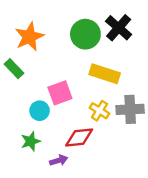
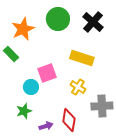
green circle: (85, 34) -> (58, 19), moved
gray cross: (130, 109) -> (102, 106), moved
red diamond: (79, 137) -> (69, 120), moved, turned -75

